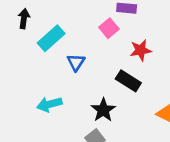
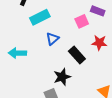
black rectangle: (128, 81) -> (77, 55), moved
cyan arrow: (49, 104) -> (17, 53), moved

